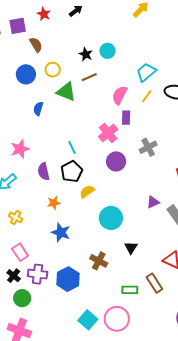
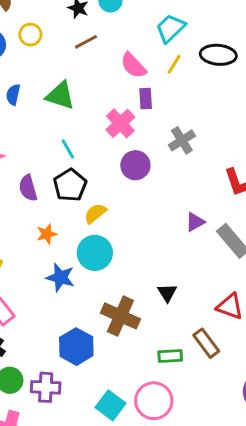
green triangle: (66, 92) -> (60, 96), moved
pink semicircle: (120, 95) -> (133, 65), turned -66
cyan circle: (111, 218) -> (95, 253), moved
brown cross: (99, 261) -> (120, 316), size x1.4
purple cross: (38, 274) -> (46, 387), moved

